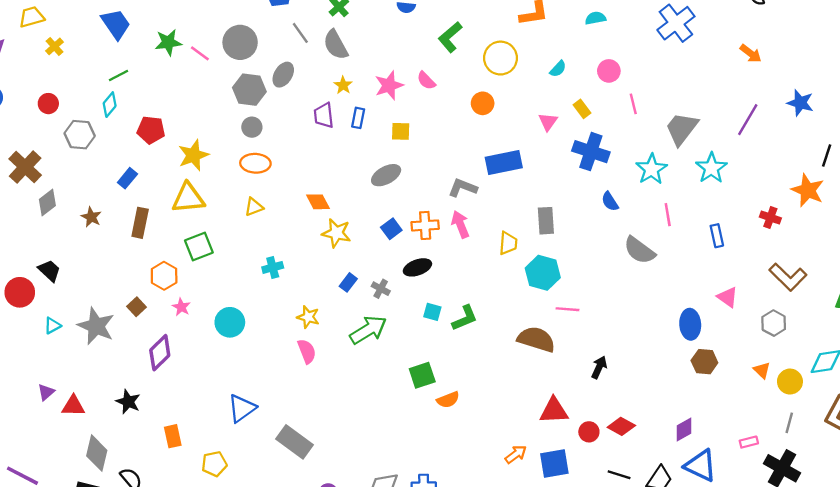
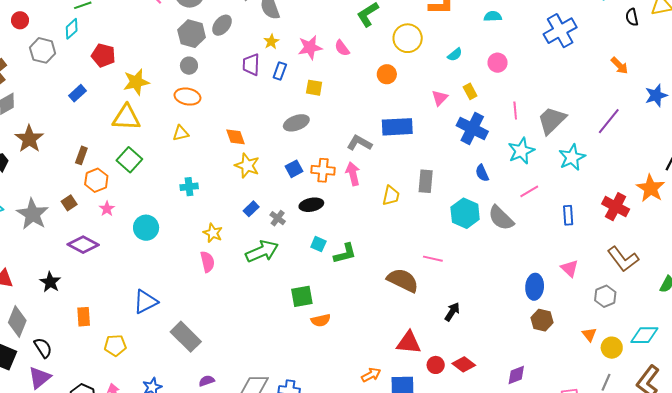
blue star: (800, 103) -> (656, 95), moved, turned 30
pink line: (633, 104) -> (515, 111), moved
pink line: (668, 215) -> (529, 191), turned 60
brown star: (91, 217) -> (29, 139), moved, size x1.6
red cross: (770, 218) -> (616, 207), size x1.5
brown rectangle: (140, 223) -> (81, 155), moved, size x0.7
green square: (199, 246) -> (129, 160), turned -35
cyan hexagon: (543, 273) -> (465, 213), moved
purple diamond: (160, 353) -> (83, 245), turned 64

